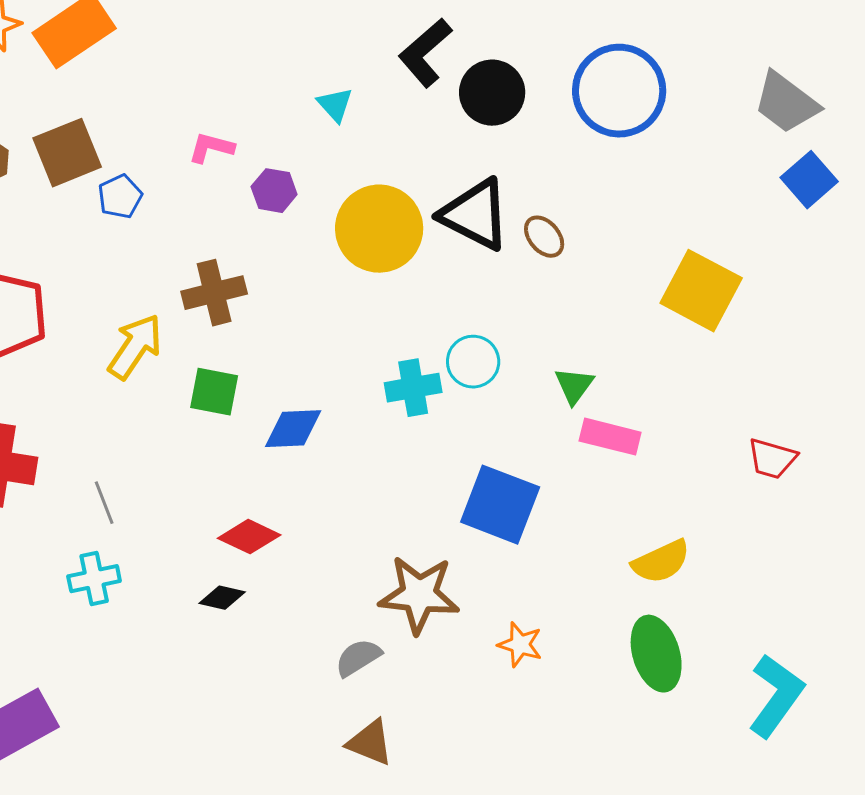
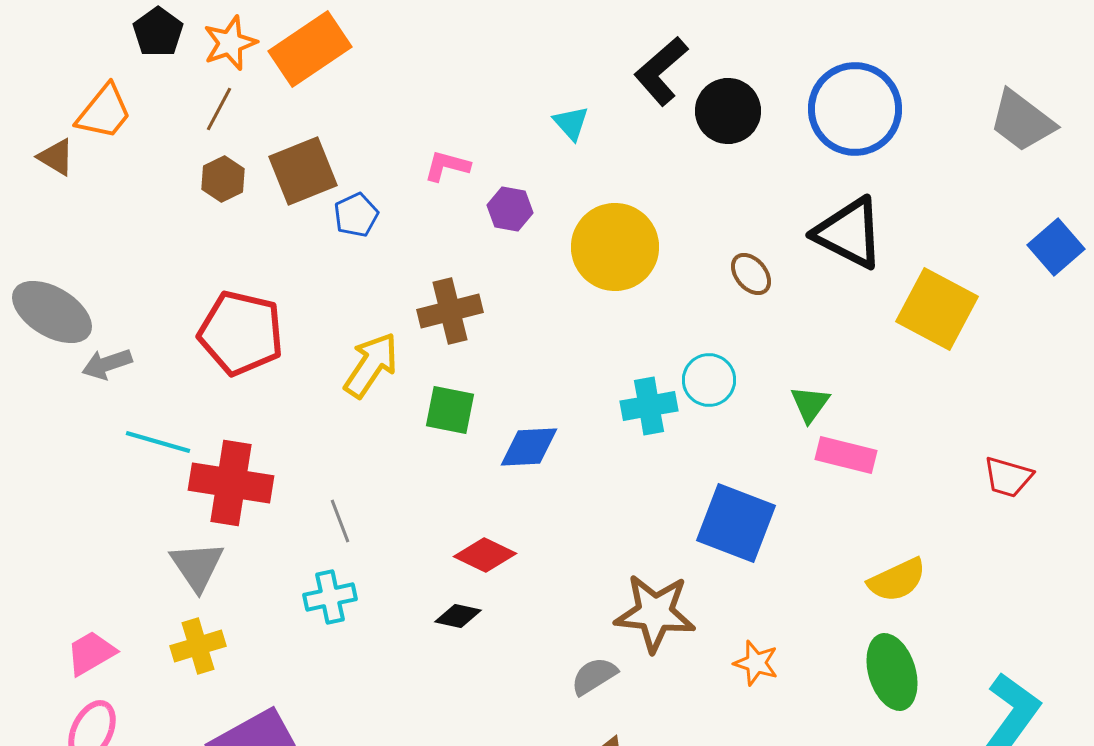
blue square: (809, 180) -> (1056, 247), moved
black triangle: (475, 215) -> (849, 233), moved
brown ellipse: (544, 237) -> (751, 274), moved

